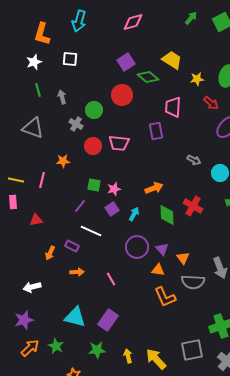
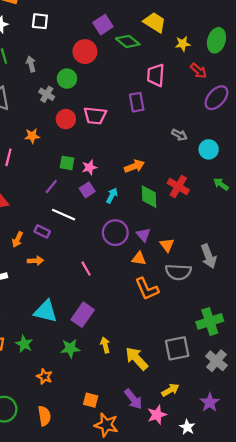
red circle: (122, 95) -> (85, 52), moved
orange arrow: (77, 272) -> (35, 261), moved
yellow arrow: (128, 356) -> (105, 345), moved

